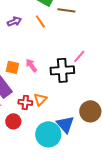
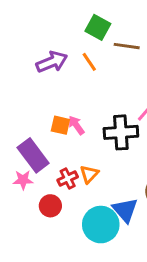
purple arrow: (14, 21) -> (52, 62), size x1.5
orange square: (12, 67) -> (60, 125), moved
red cross: (25, 102) -> (68, 178), turned -32

